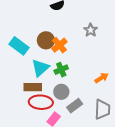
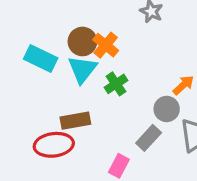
cyan triangle: (40, 68) -> (82, 69), moved
gray circle: (61, 92) -> (167, 109), moved
red ellipse: (41, 102) -> (54, 145), moved

